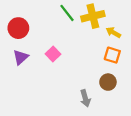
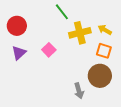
yellow cross: (93, 16) -> (80, 33), moved
brown circle: (108, 82) -> (100, 76), size x1.5

